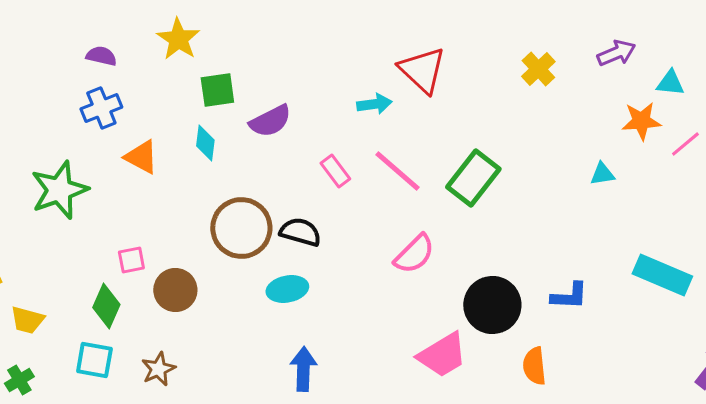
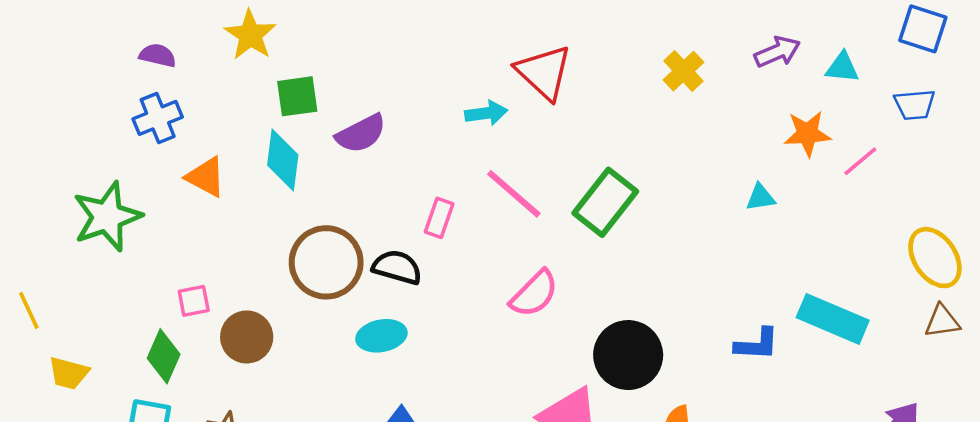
cyan triangle: (670, 83) -> (842, 67), moved
cyan diamond: (205, 143) -> (283, 160), size x1.4
pink rectangle: (335, 171) -> (439, 218), moved, turned 56
blue L-shape: (569, 296) -> (757, 344), moved

